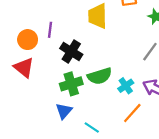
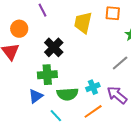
purple line: (50, 30) -> (42, 10), moved, turned -48
green semicircle: (100, 76) -> (67, 94), moved

